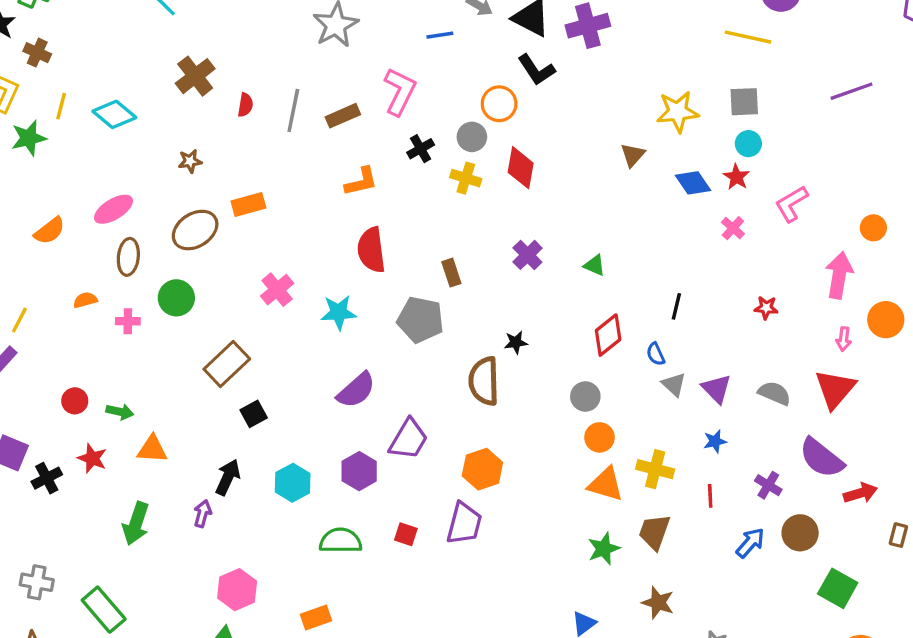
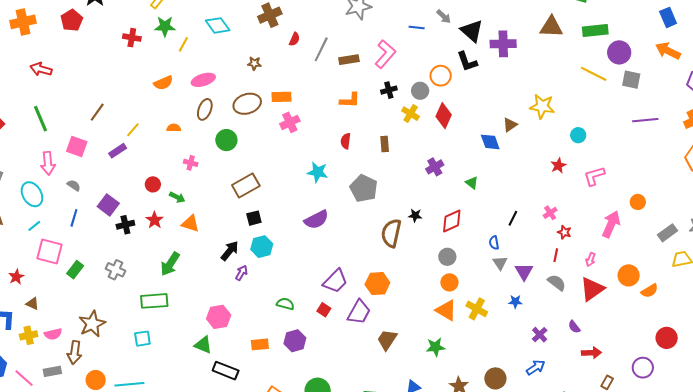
gray square: (744, 102) -> (631, 80), moved
yellow line: (61, 106) -> (183, 44), moved
red star: (736, 177) -> (558, 166), moved
blue diamond: (693, 183) -> (490, 142), moved
pink cross: (733, 228) -> (550, 213), moved
red semicircle: (371, 250) -> (346, 141), size x0.6
brown rectangle: (451, 273) -> (385, 144), moved
pink cross: (277, 290) -> (290, 122), moved
orange circle: (886, 320) -> (629, 275), moved
pink cross: (128, 321) -> (191, 163), moved
red diamond: (608, 335) -> (452, 221), moved
pink arrow: (844, 339) -> (591, 259), moved
purple trapezoid: (408, 439) -> (335, 281), moved
purple semicircle: (821, 458) -> (574, 327), size x0.5
purple hexagon: (359, 471) -> (295, 341), moved
cyan hexagon: (293, 483) -> (262, 247), moved
red line: (710, 496) -> (556, 255), moved
purple arrow: (203, 514) -> (242, 273), moved
brown trapezoid: (654, 532) -> (387, 340), moved
brown circle: (800, 533) -> (495, 378), moved
green semicircle: (341, 541) -> (285, 304), size x0.7
blue arrow: (750, 543) -> (536, 367), moved
gray cross: (37, 582) -> (116, 270), moved
green rectangle: (104, 610) -> (154, 301), moved, turned -68

